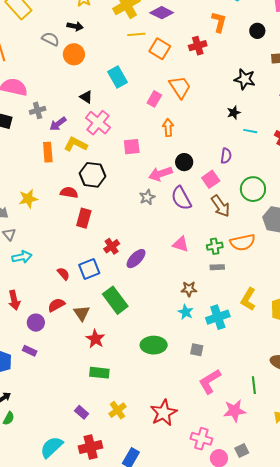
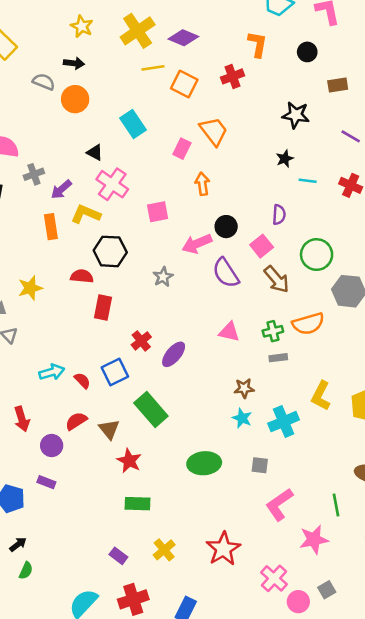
gray star: (147, 197) -> (163, 277), moved
cyan arrow: (22, 257) -> (52, 372), moved
pink cross: (201, 439) -> (274, 578), turned 30

